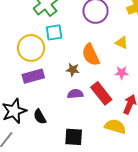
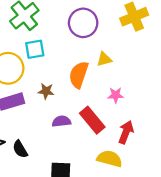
yellow triangle: (122, 43) -> (104, 59), moved, turned -40
orange semicircle: (91, 55) -> (79, 75), turned 45
brown star: (73, 70) -> (46, 91), moved

